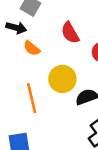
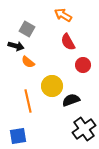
red semicircle: (70, 33) -> (68, 42), moved

